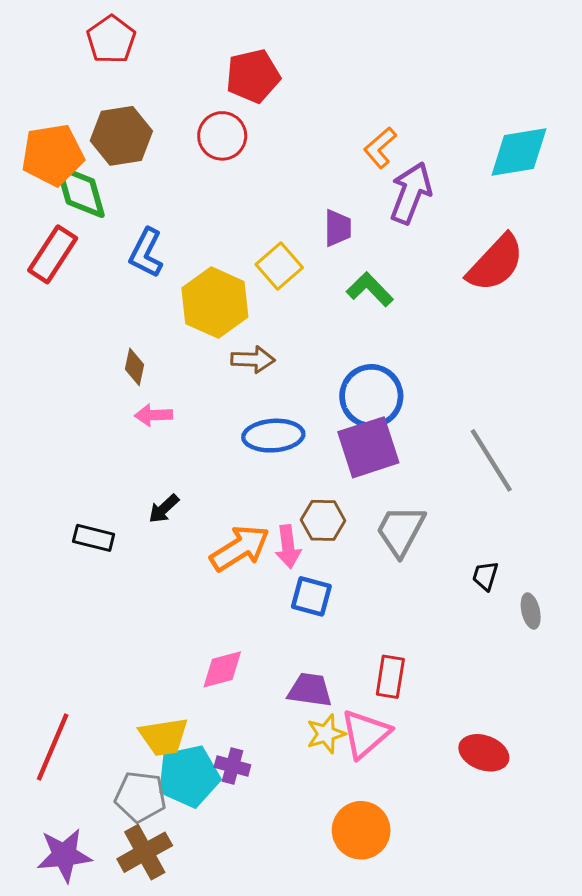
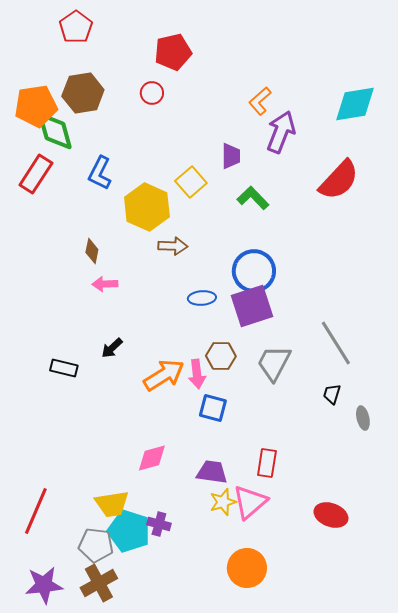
red circle: (222, 136) -> (152, 93), size x0.7
blue ellipse: (273, 436) -> (202, 298), moved, size x0.7
gray line: (491, 460) -> (336, 343), moved
cyan pentagon: (189, 776) -> (129, 531), turned 30

